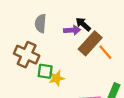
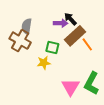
gray semicircle: (41, 23) -> (27, 26), moved
green square: (45, 71) -> (52, 48), moved

